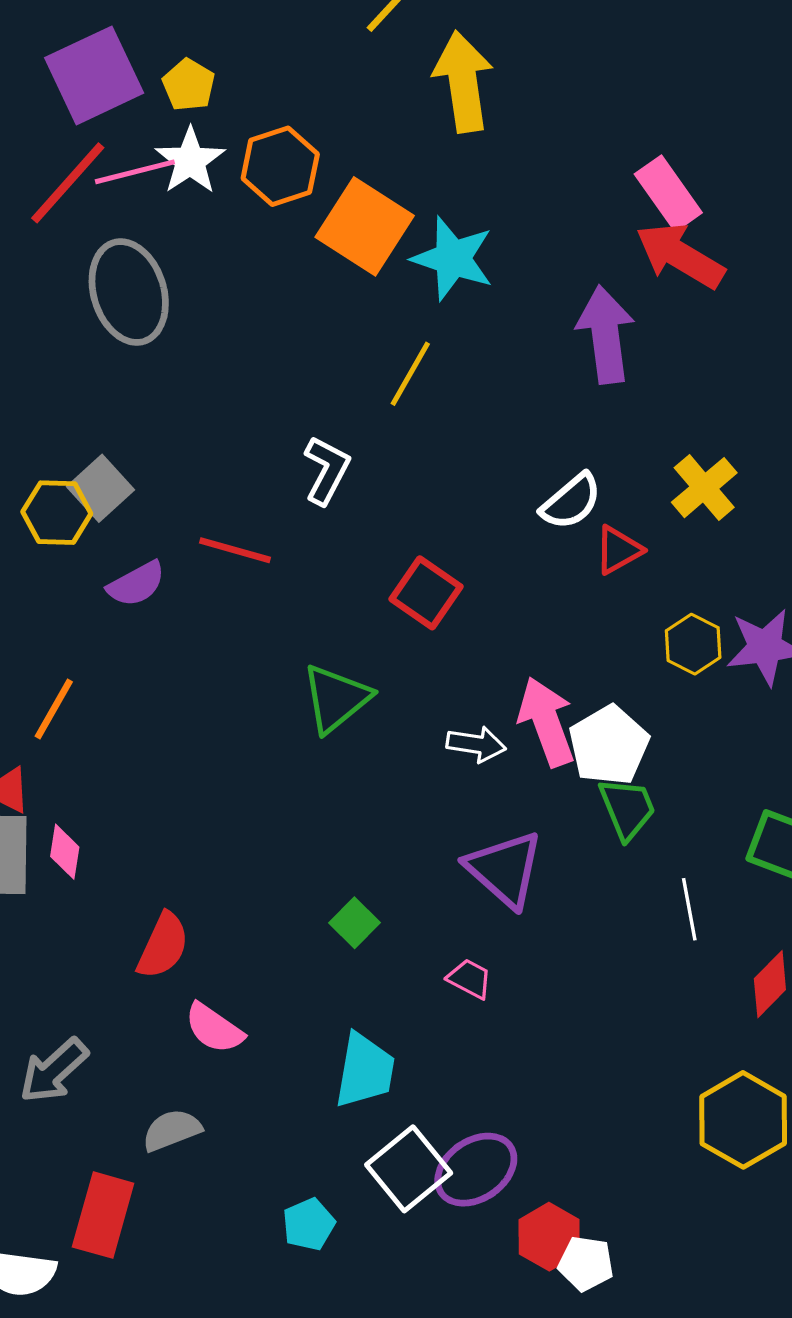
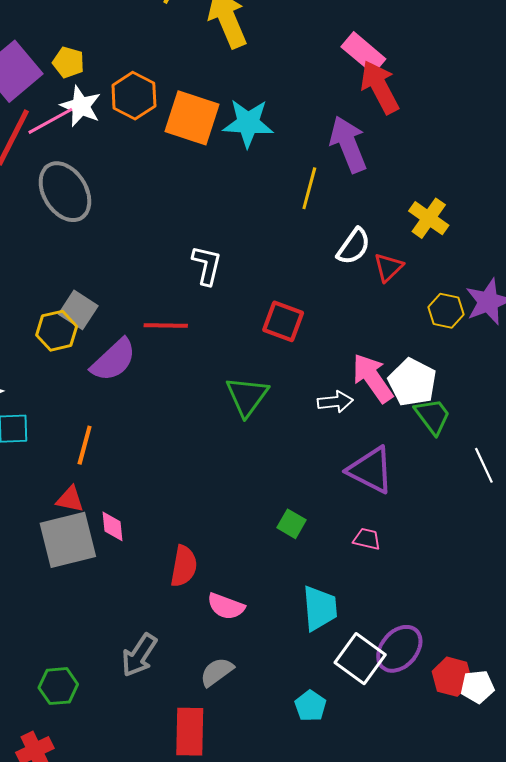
red arrow: (680, 256) -> (380, 87), turned 46
yellow line: (410, 374) -> (309, 188), moved
purple semicircle: (136, 584) -> (114, 360), size x1.4

